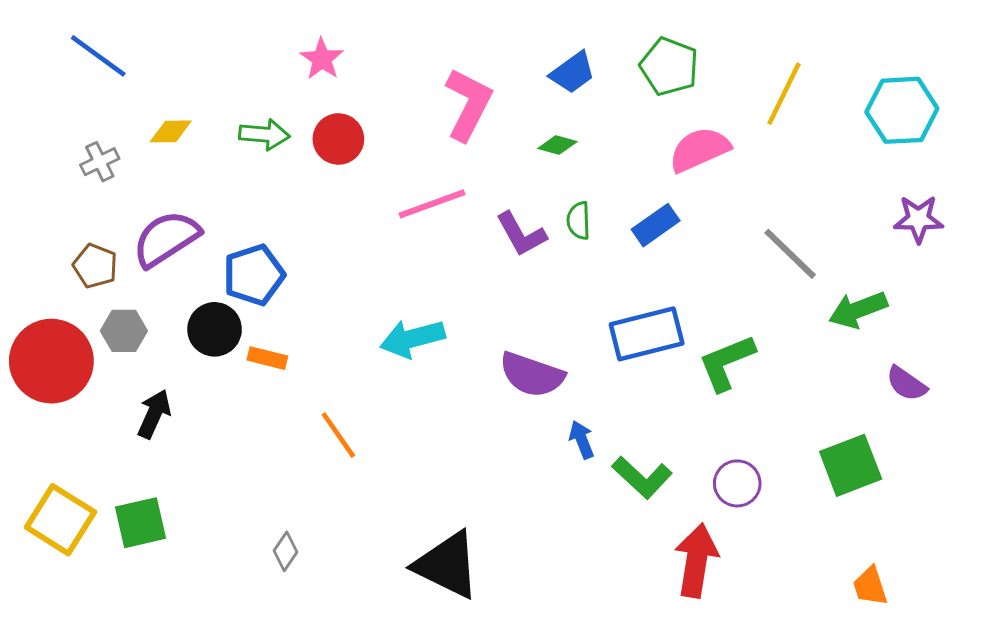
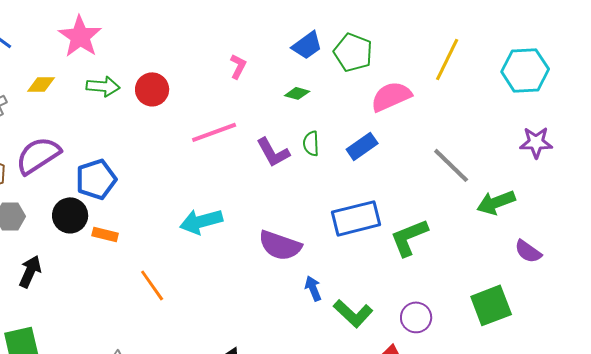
pink star: (322, 59) -> (80, 36), moved, size x1.5
green pentagon: (669, 66) -> (353, 52), moved
pink L-shape: (468, 104) -> (238, 66), size x0.5

